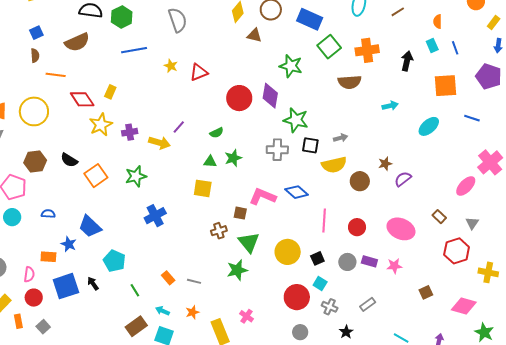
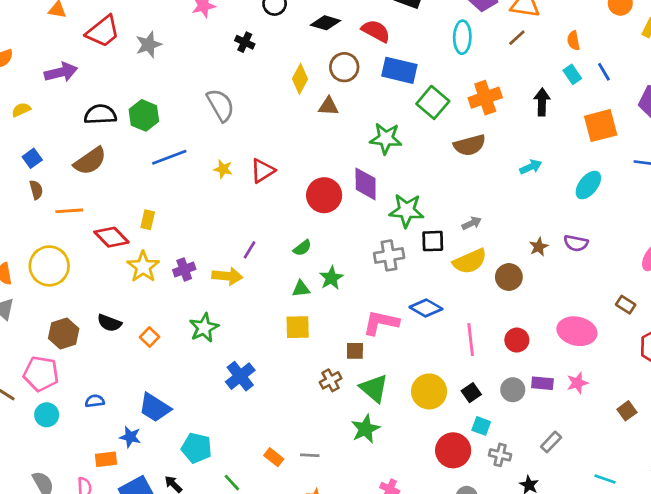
orange square: (96, 176) -> (150, 337), size x0.6
purple semicircle: (403, 179) -> (576, 243), moved, turned -120

